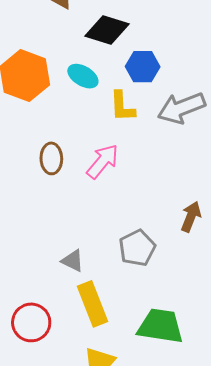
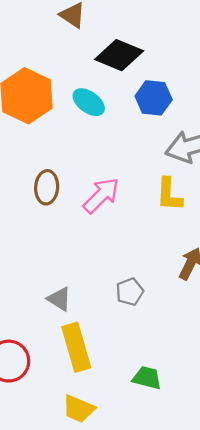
yellow L-shape: (122, 106) -> (169, 195), moved
gray pentagon: (137, 248) -> (130, 292), size x0.7
green trapezoid: (160, 326) -> (147, 378), size x0.6

